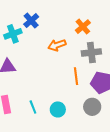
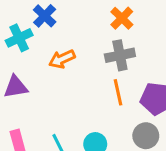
orange arrow: (57, 45) -> (62, 59), moved
gray cross: (91, 52) -> (120, 55), moved

